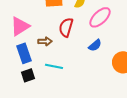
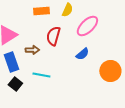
black square: (28, 75) -> (15, 84), turned -32

